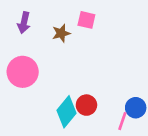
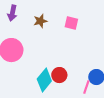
pink square: (86, 20) -> (71, 23), moved

